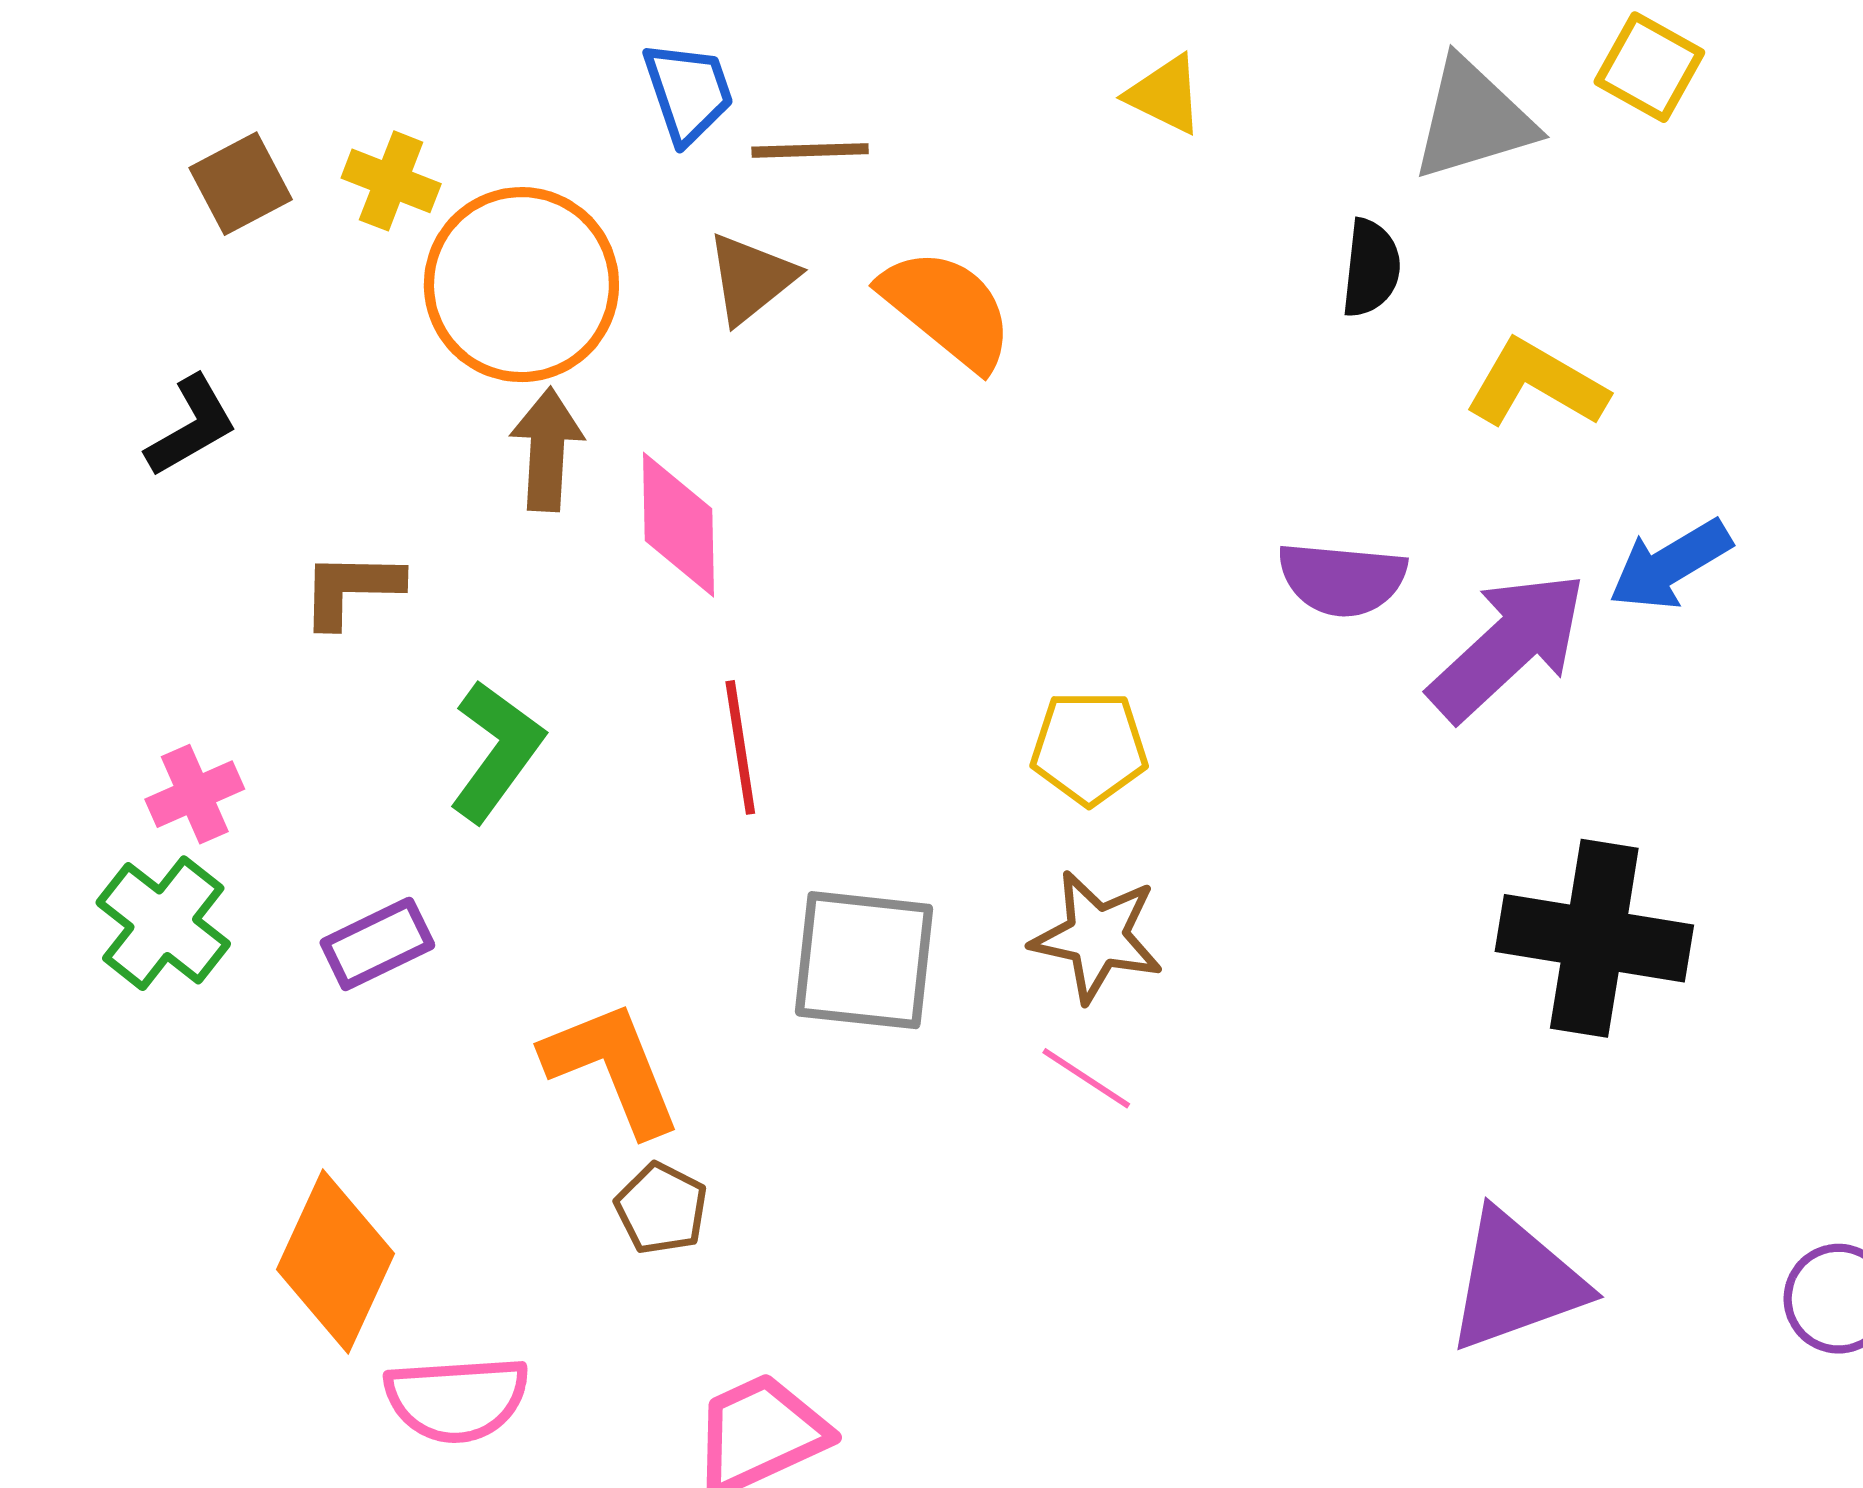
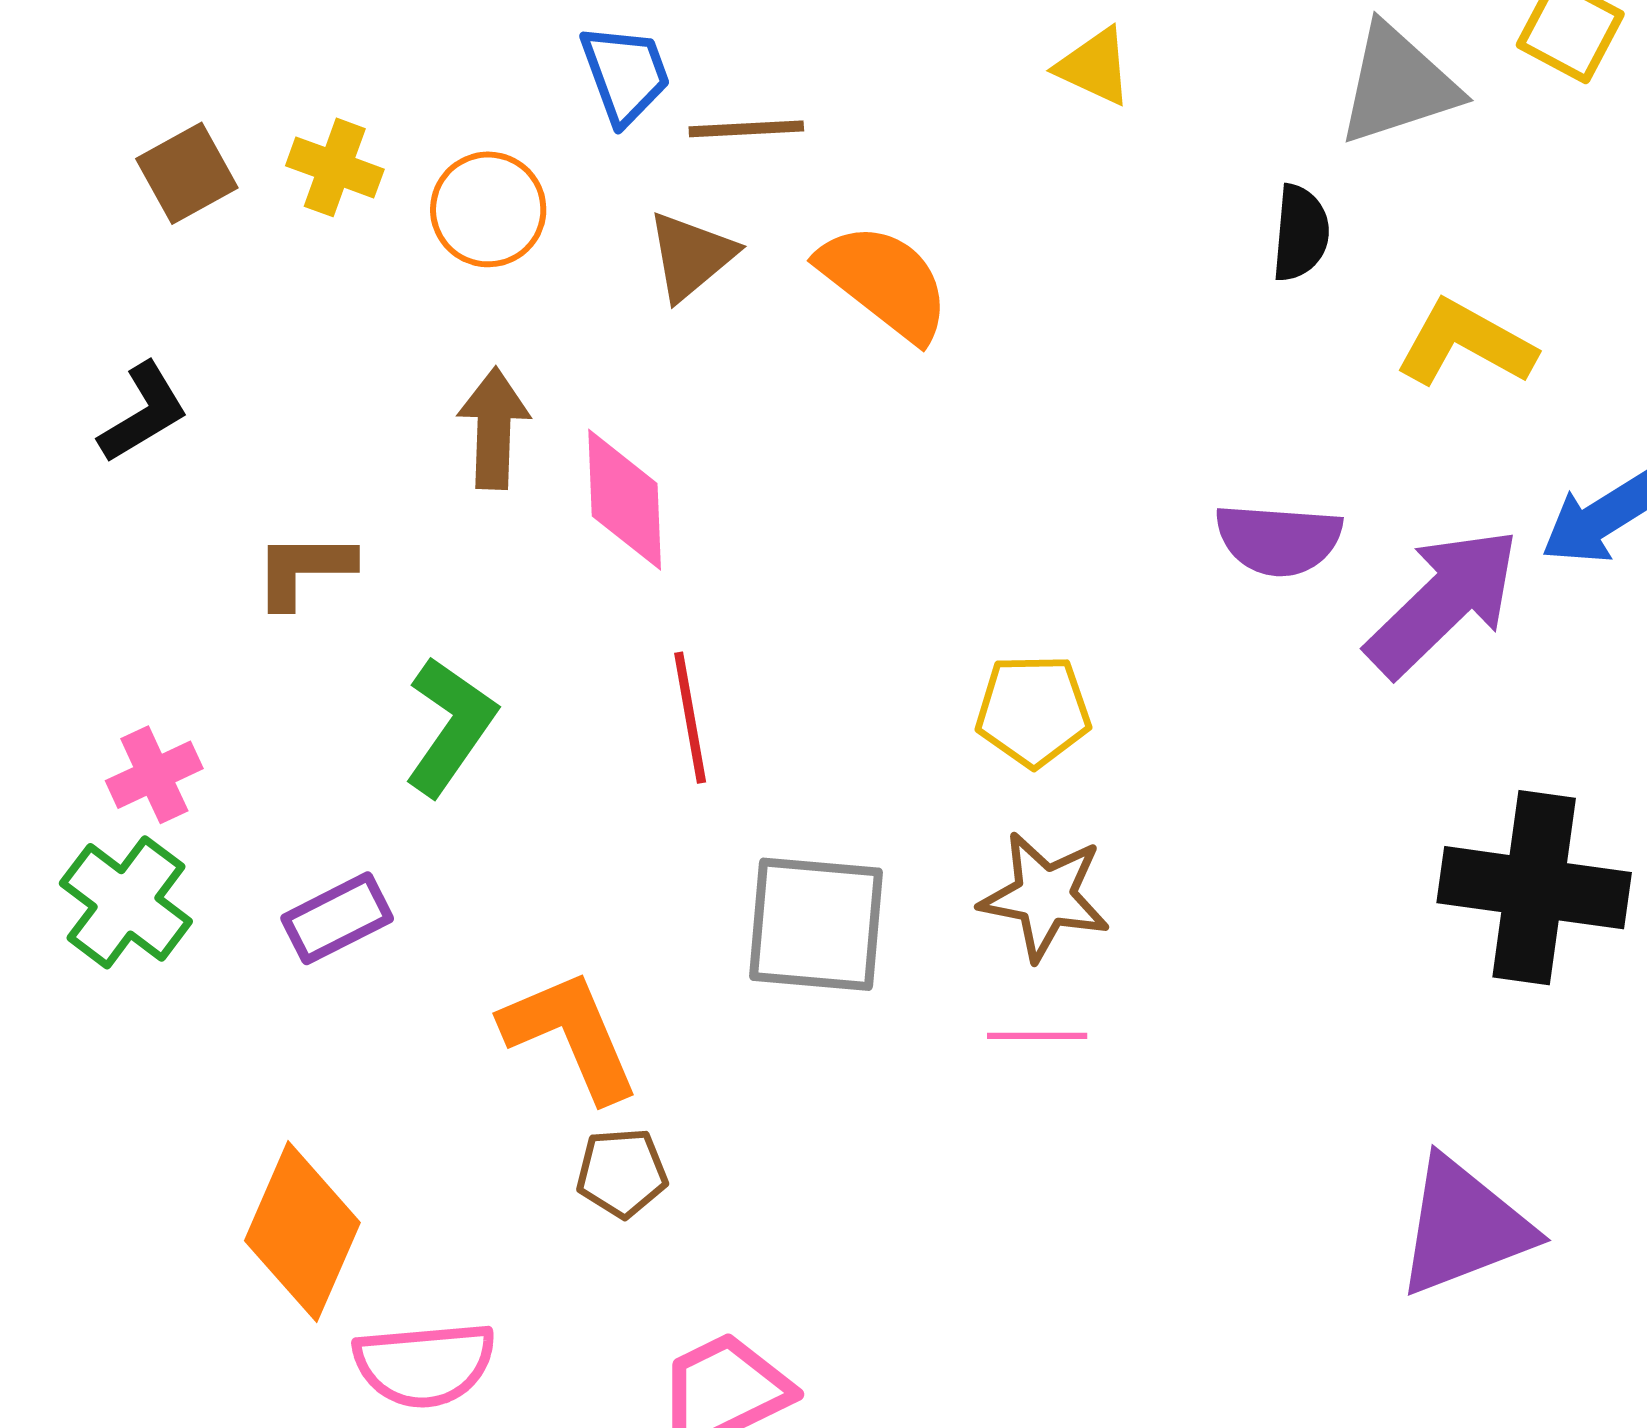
orange circle: (521, 285) -> (488, 209), moved, size x0.6
pink line: (1086, 1078) -> (1037, 1036), turned -32
brown pentagon: (661, 1209) -> (622, 1173), turned -30

